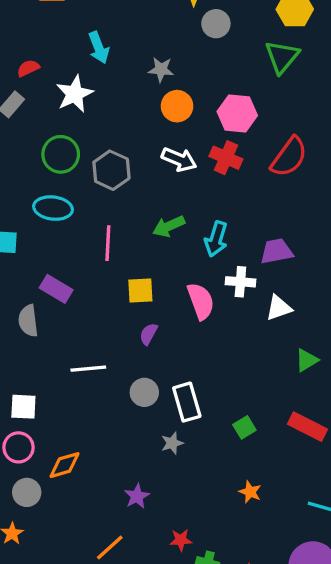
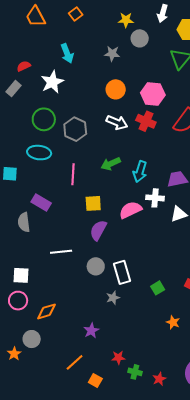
gray star: (161, 70) -> (112, 54), moved
pink semicircle: (201, 301) -> (130, 210), turned -95
purple semicircle: (149, 334) -> (98, 230), size x1.5
gray circle: (27, 492) -> (32, 339), moved
orange star: (250, 492) -> (173, 322), moved

